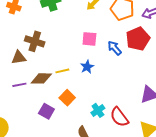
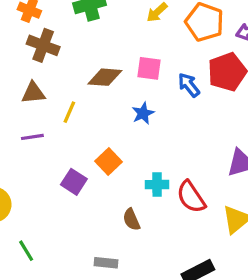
brown cross: (35, 41) -> (43, 45), moved
yellow line: (62, 71) -> (69, 112), moved, turned -56
brown diamond: (41, 78) -> (105, 77), moved
cyan cross: (98, 110) -> (157, 185), turned 32

